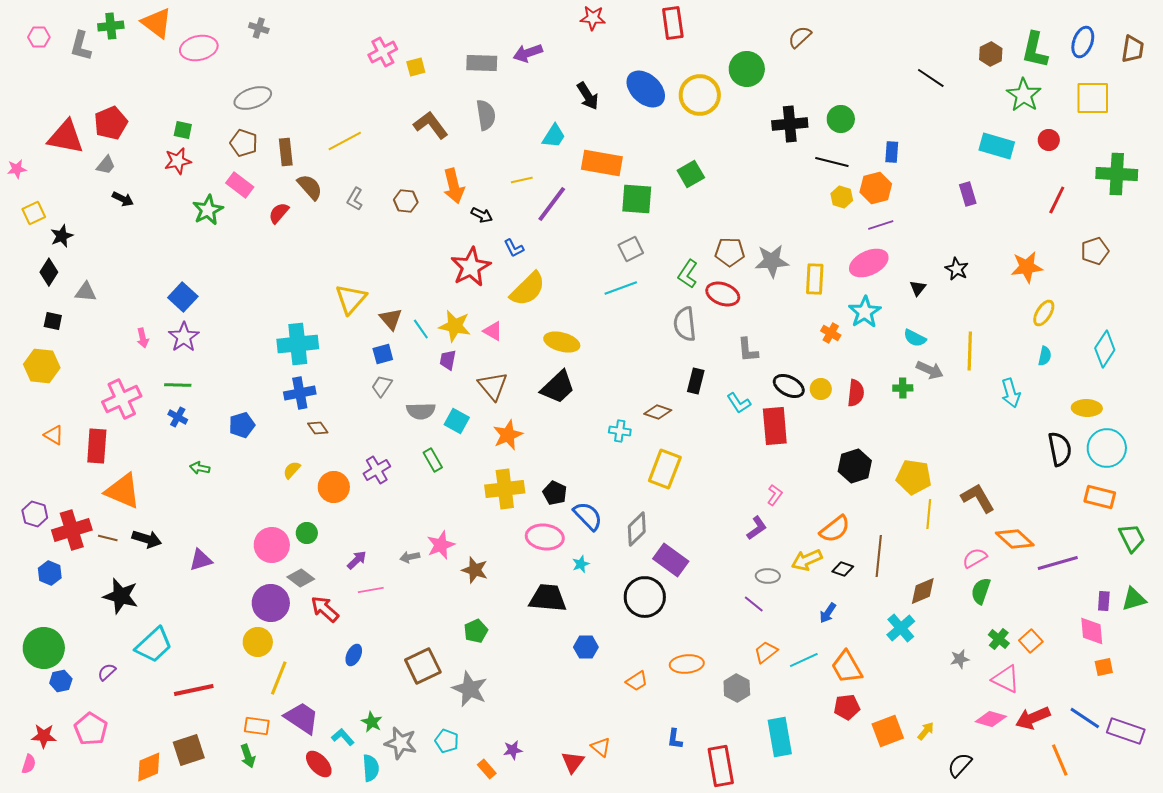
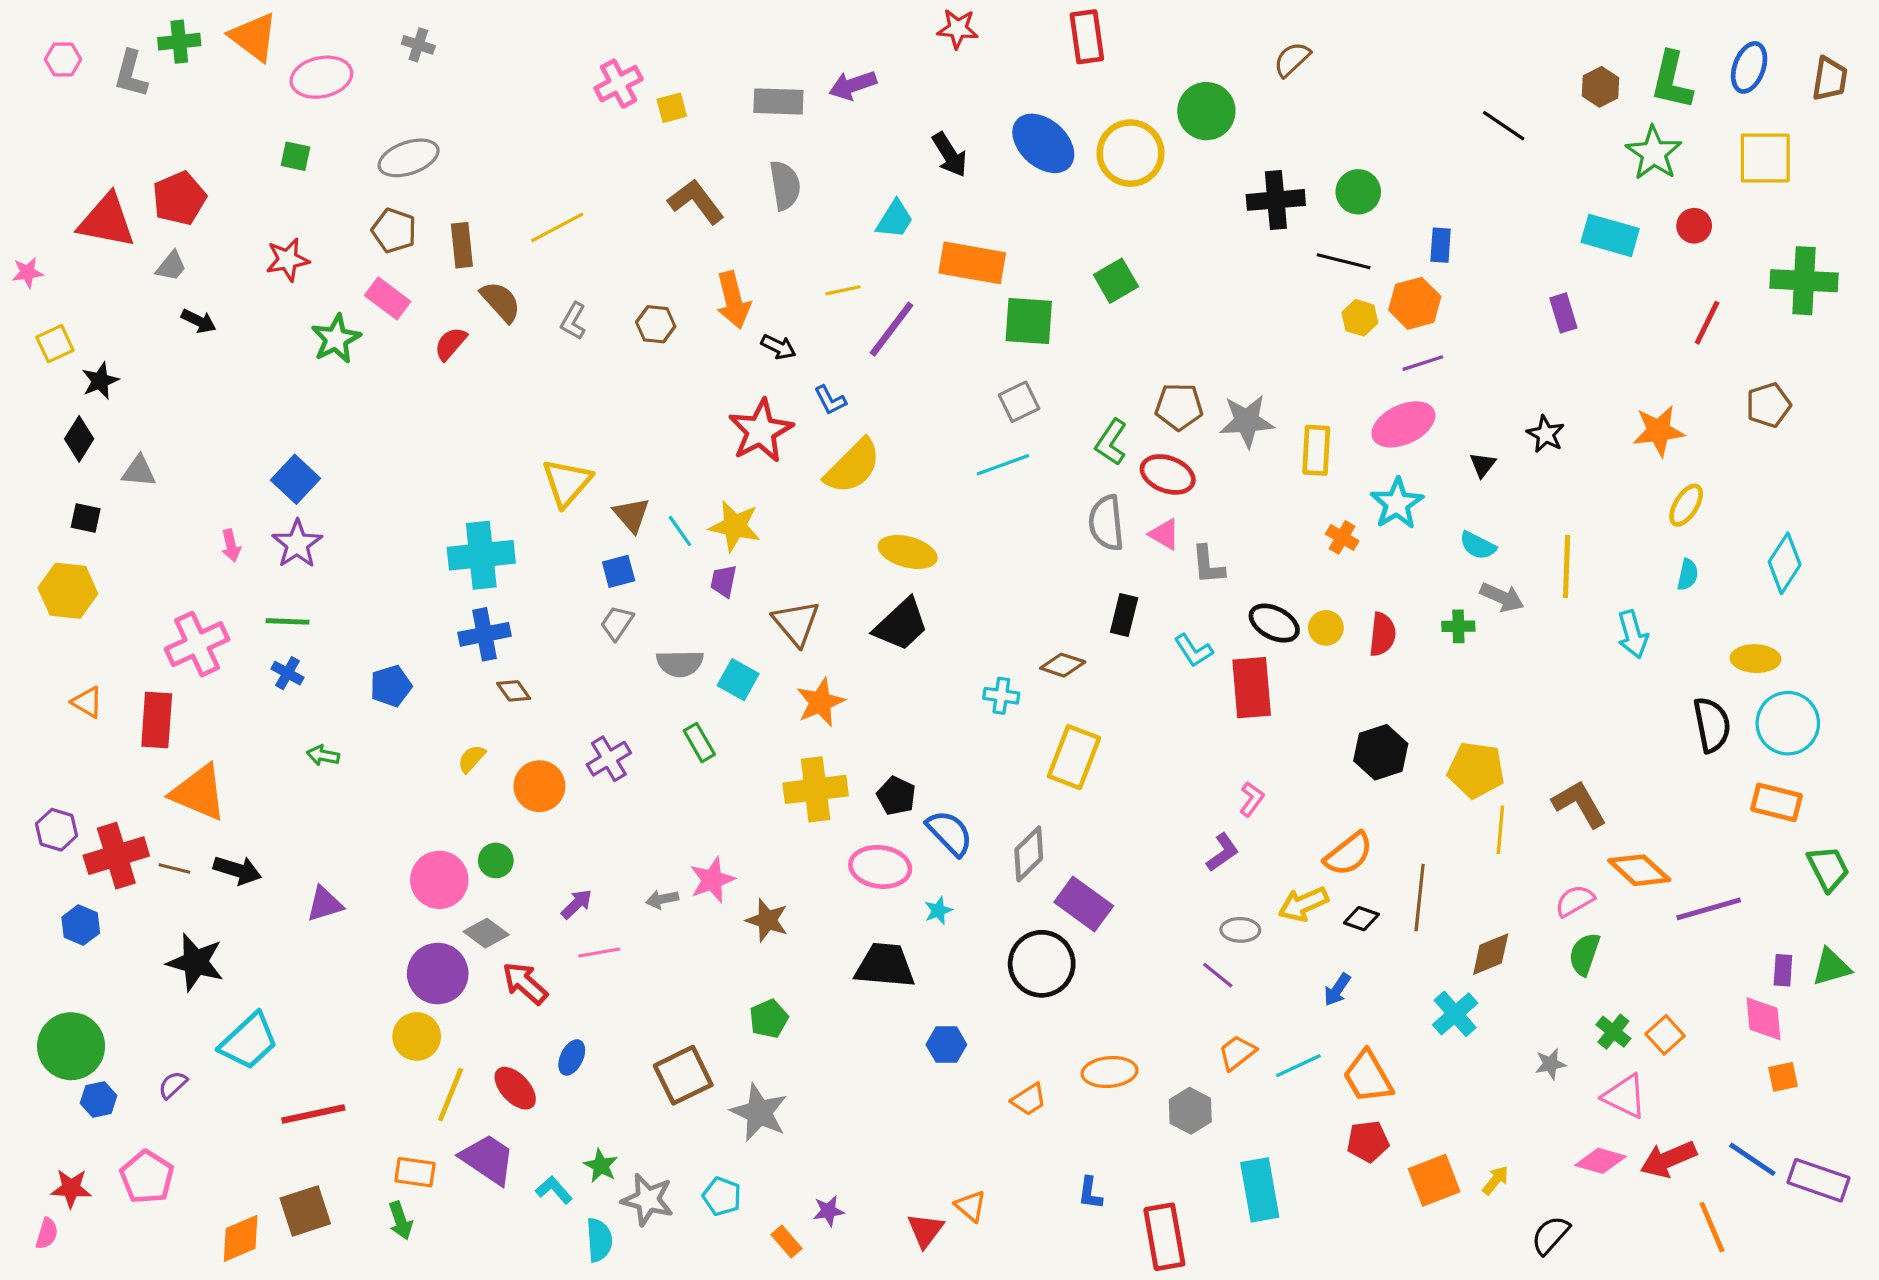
green square: (183, 130) -> (296, 156), moved
pink triangle: (493, 331) -> (1164, 534), moved
red ellipse: (319, 764) -> (515, 1088), moved

